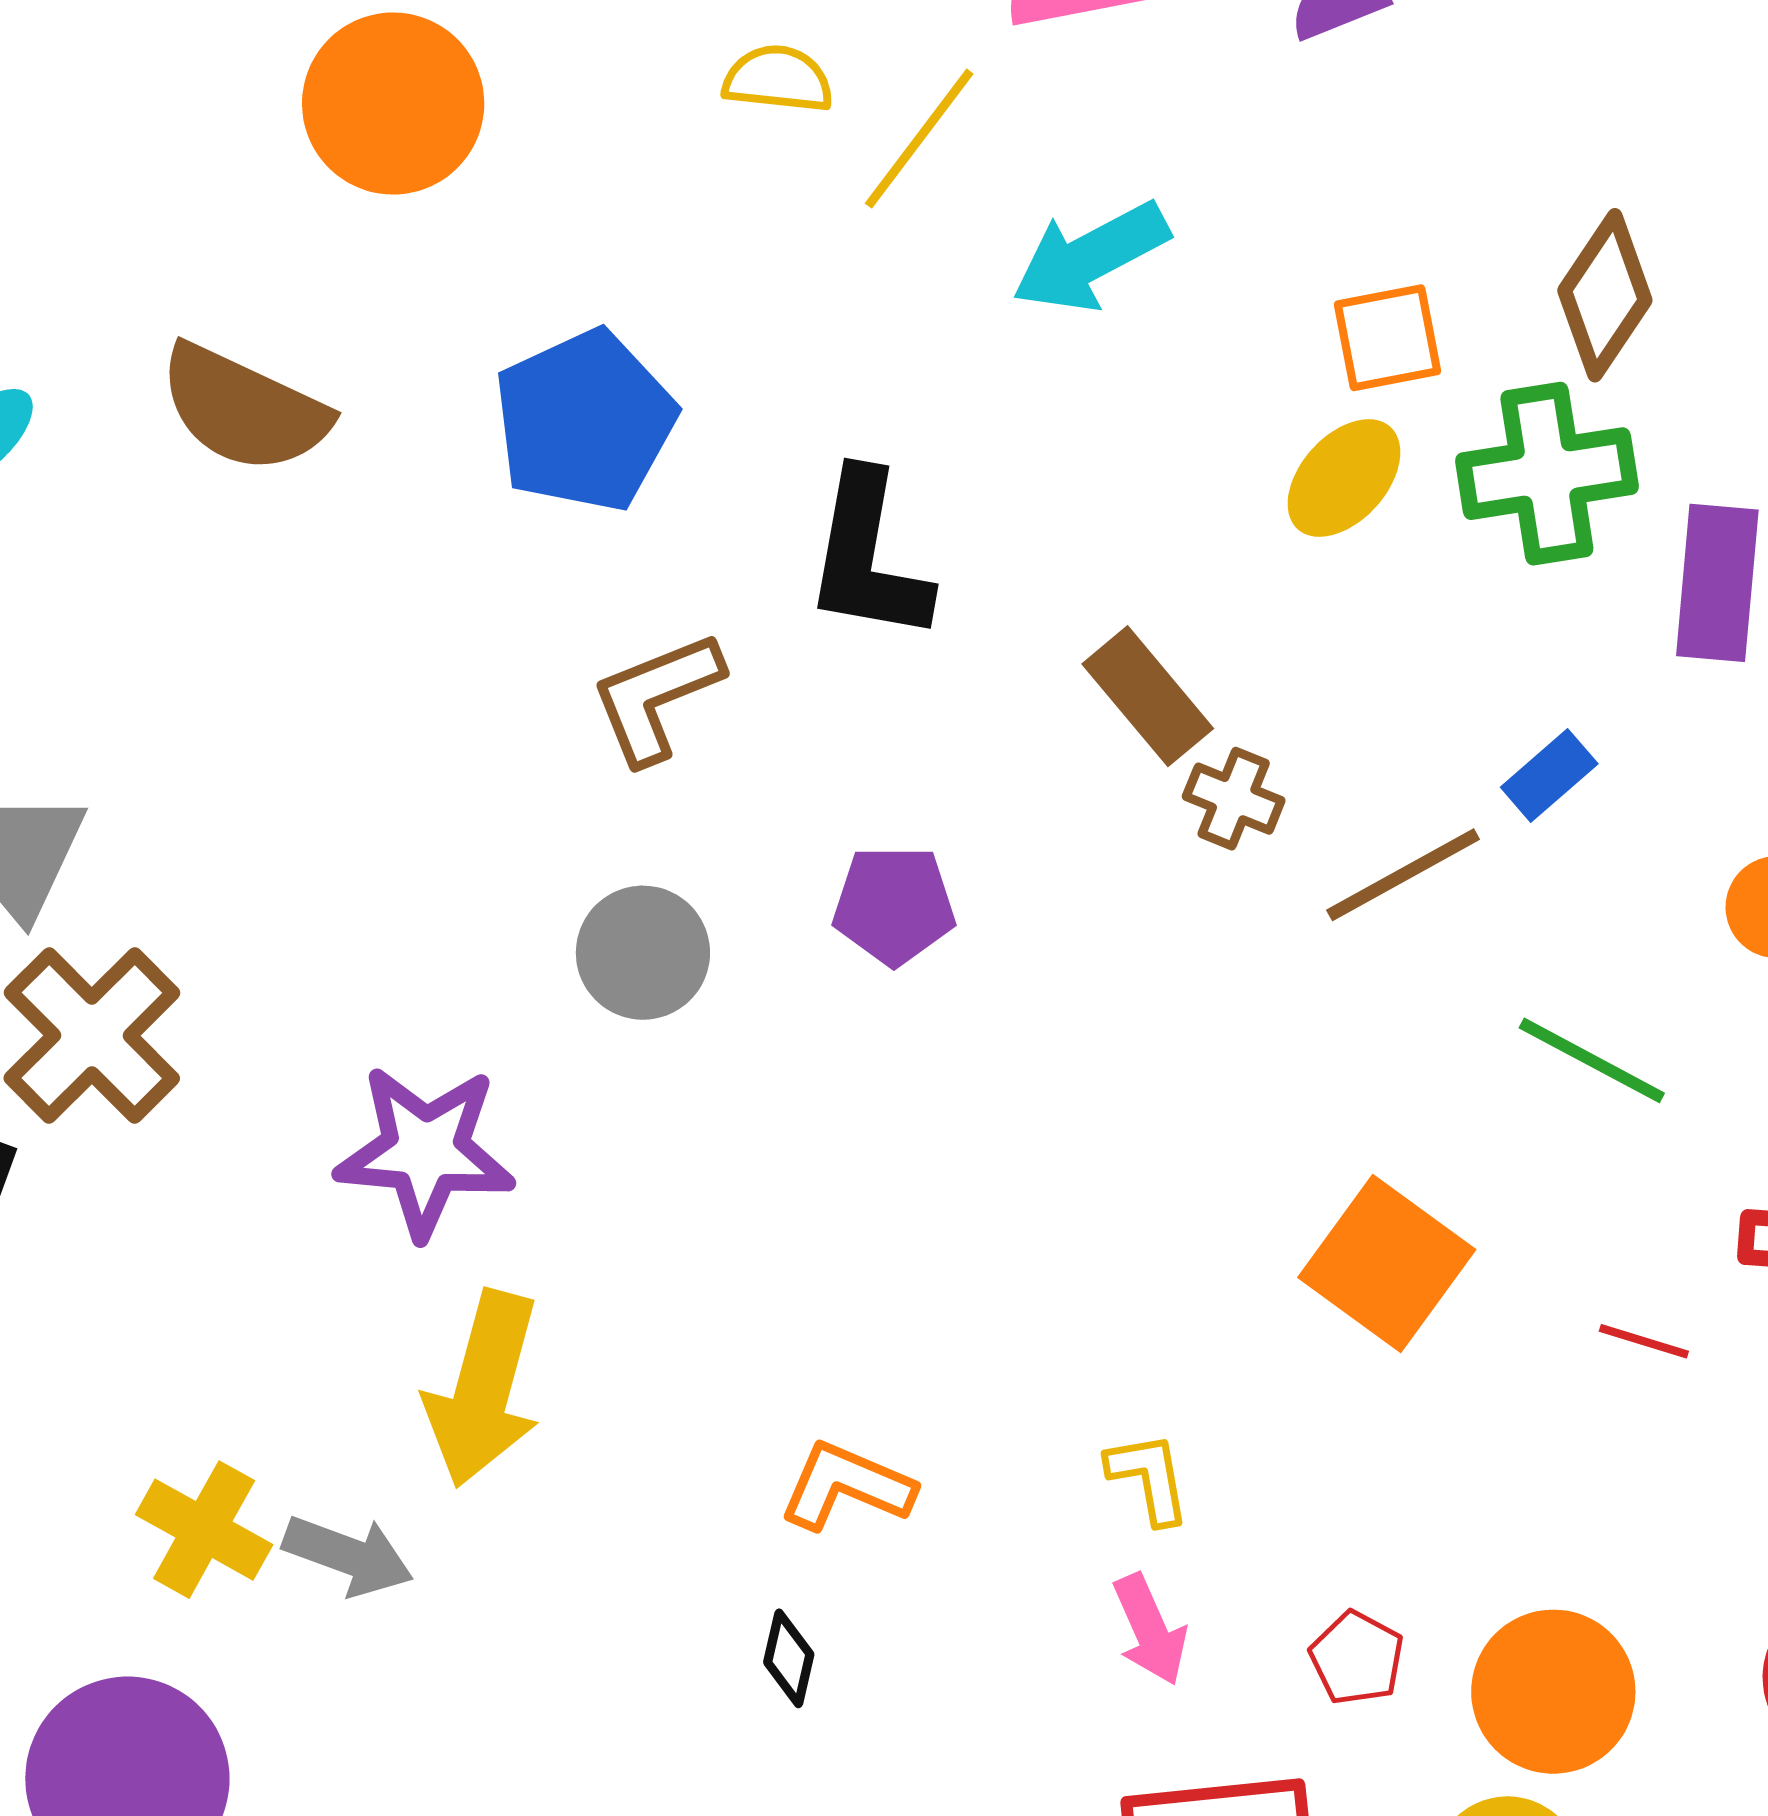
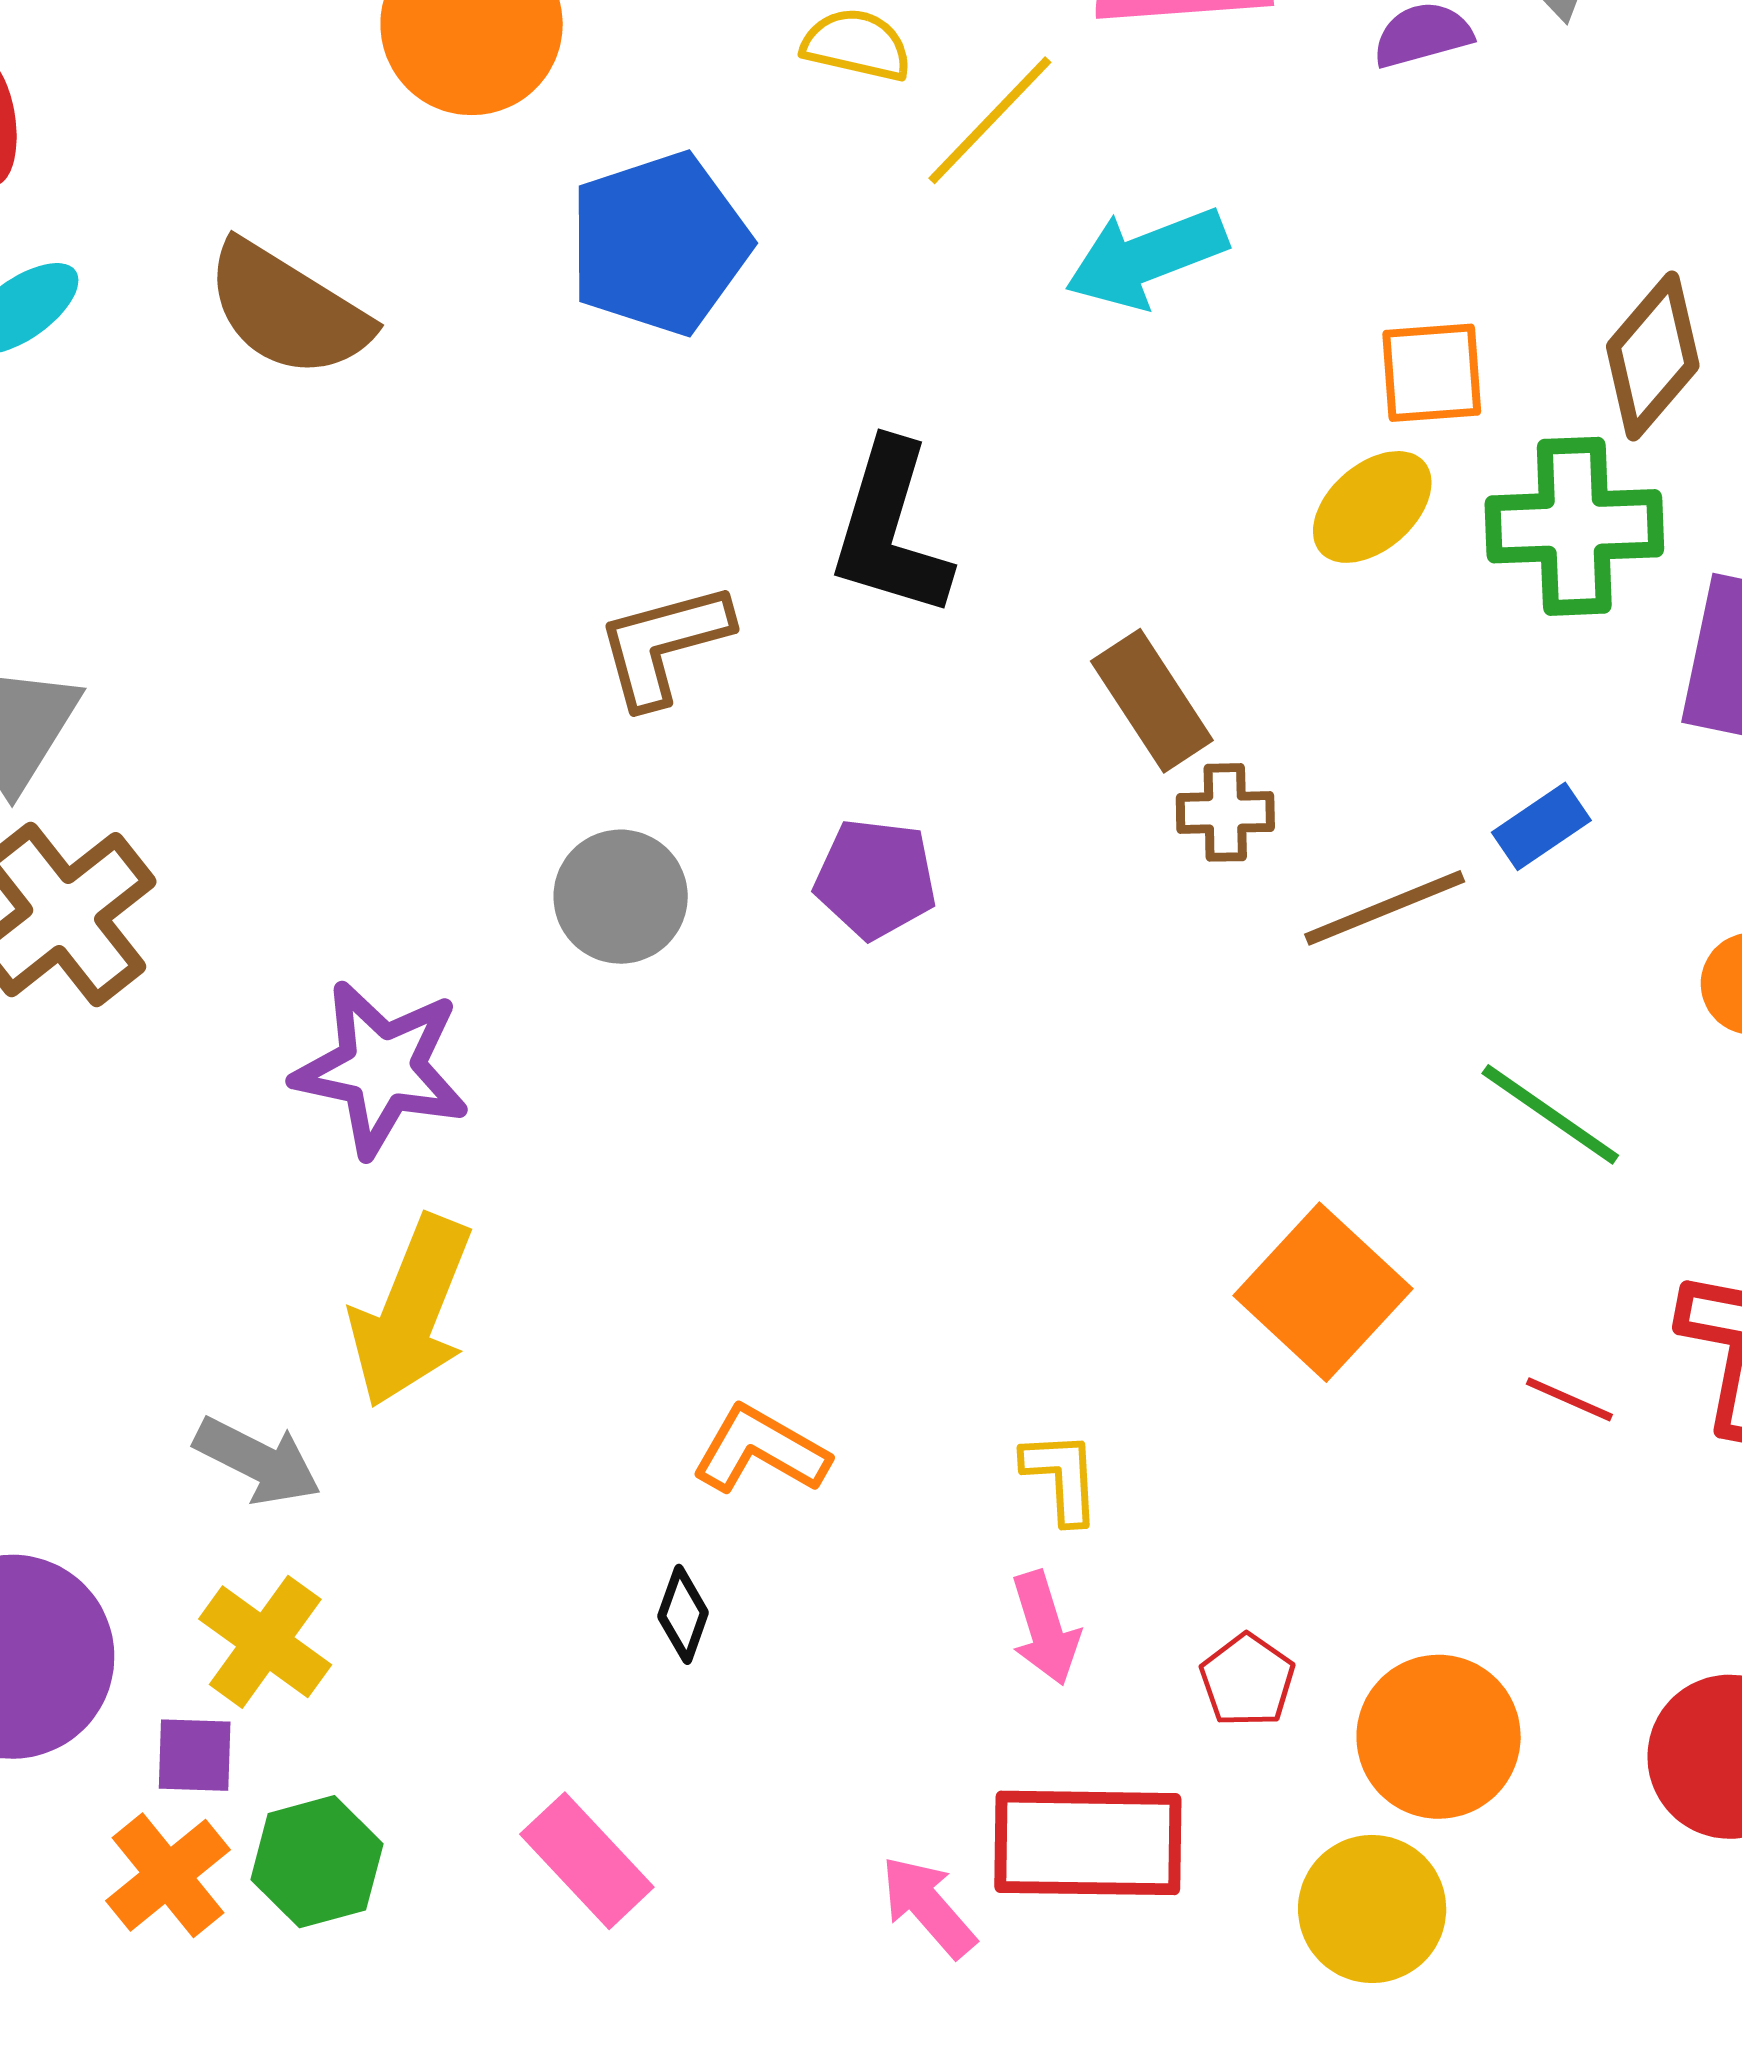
blue pentagon: (585, 421) -> (659, 243), moved
brown cross: (1234, 799) -> (1225, 812), turned -30
yellow cross: (204, 1530) -> (265, 1642), moved

